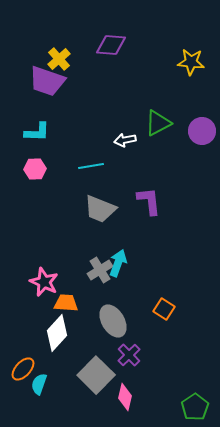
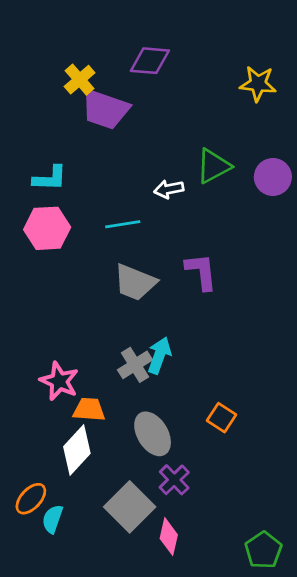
purple trapezoid: (47, 81) -> (105, 109), moved
pink hexagon: (35, 169) -> (47, 228), size x1.5

